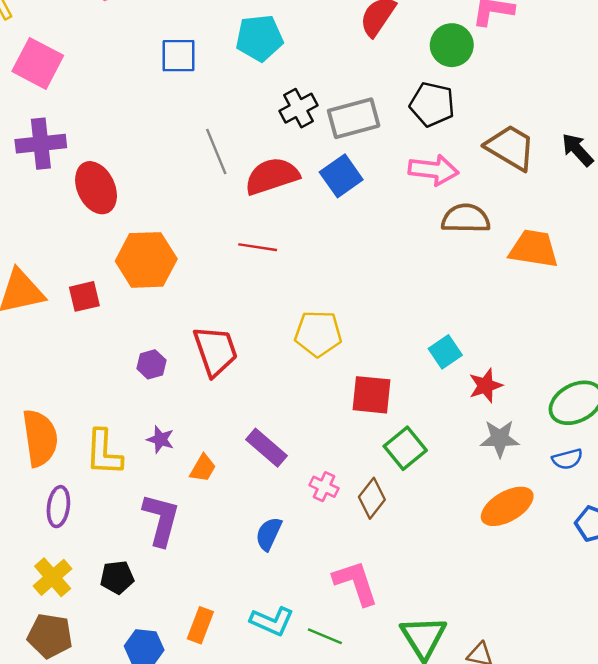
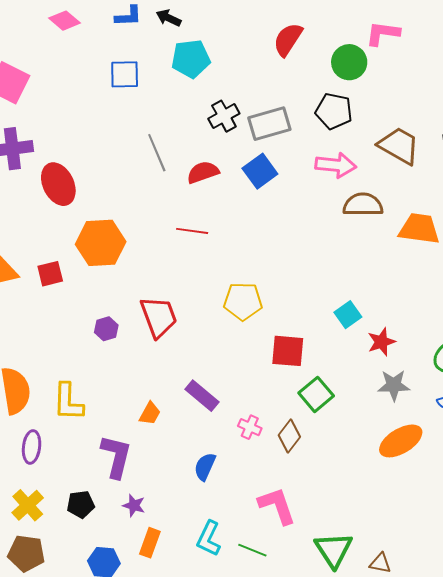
red semicircle: (272, 176) -> (203, 172), size x0.7
purple star: (160, 439) -> (134, 505), moved
cyan L-shape: (272, 621) -> (209, 538), turned 93

